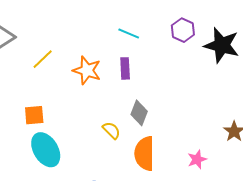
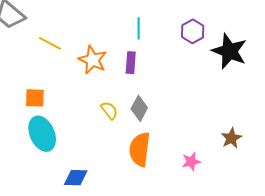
cyan line: (129, 33) -> (139, 28), turned 60
yellow line: (43, 59) -> (50, 43), turned 65
yellow semicircle: (111, 130) -> (109, 110), moved

